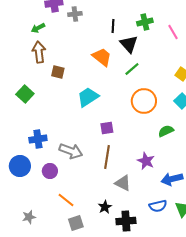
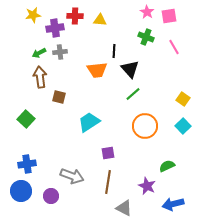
gray cross: (75, 14) -> (60, 52), moved
green cross: (145, 22) -> (146, 37), moved, turned 35
pink line: (173, 32) -> (174, 47), moved
orange trapezoid: (102, 57) -> (97, 70), moved, turned 135
green semicircle: (166, 131) -> (167, 166), moved
blue cross: (38, 139) -> (27, 164), moved

